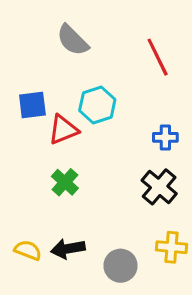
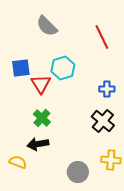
red triangle: (63, 130) -> (41, 84), turned -40
black arrow: (68, 249) -> (38, 144), moved

